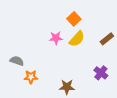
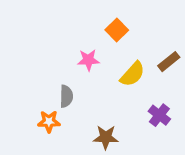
yellow semicircle: (77, 39) -> (133, 74), moved
gray semicircle: (17, 61) -> (66, 96), moved, turned 72

